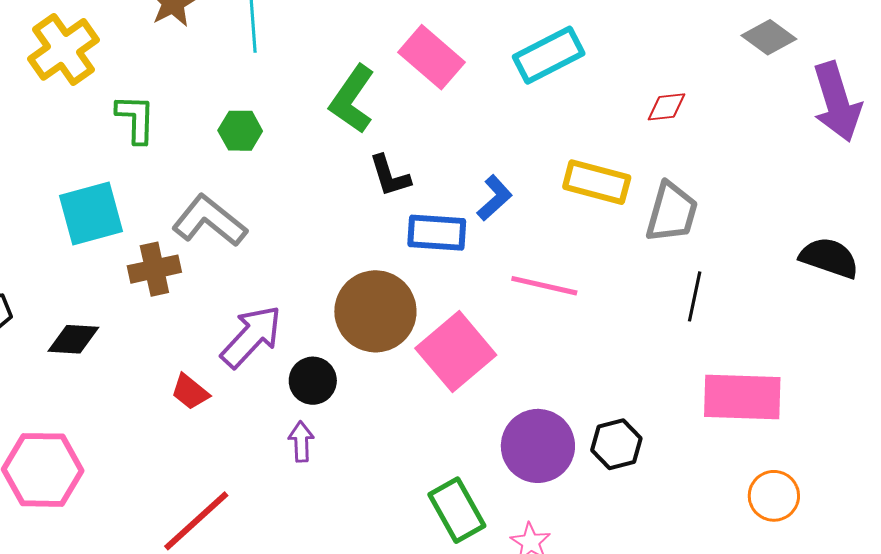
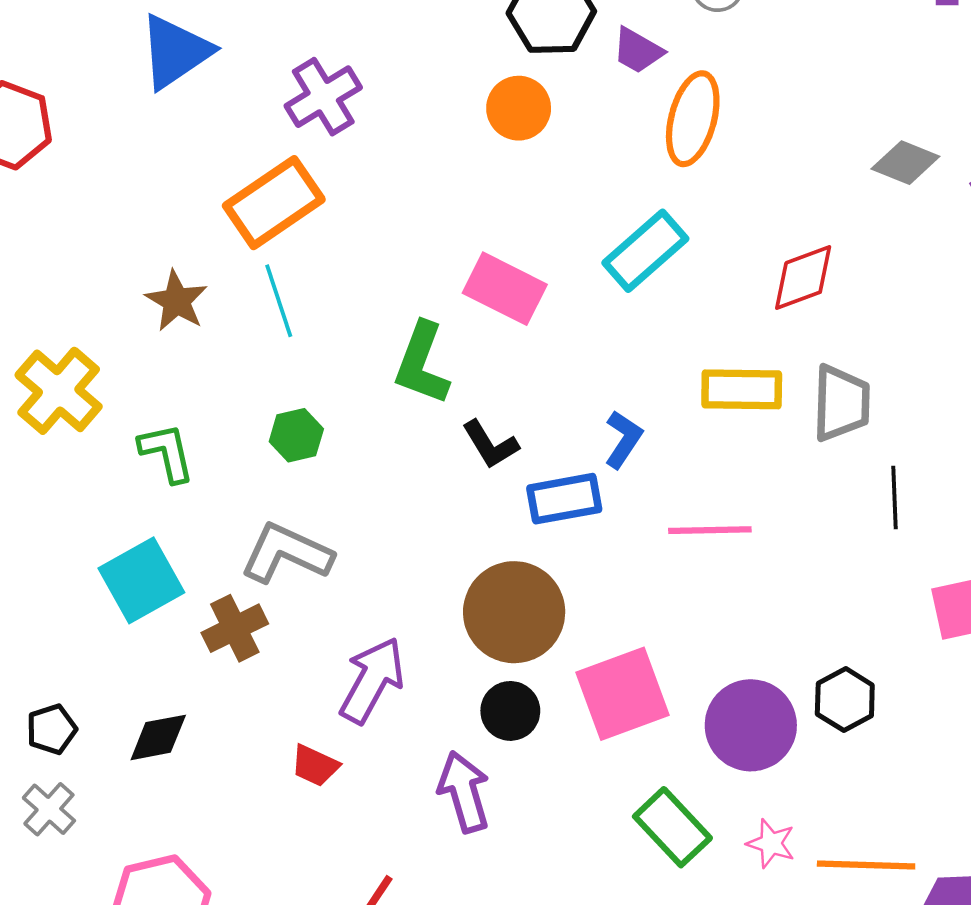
red diamond: (667, 107) -> (803, 278), size x1.5
pink square: (456, 352) -> (622, 694), moved, turned 34
black circle: (313, 381) -> (510, 711), moved
purple arrow: (301, 442) -> (464, 792), size x1.6

